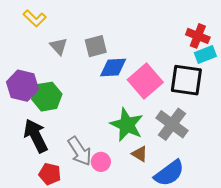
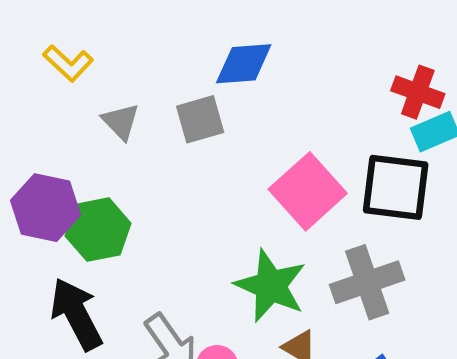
blue diamond: (113, 68) -> (244, 64), moved
gray cross: (172, 124) -> (367, 282), turned 36

